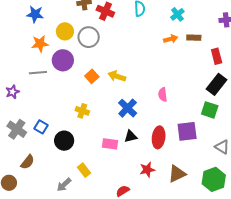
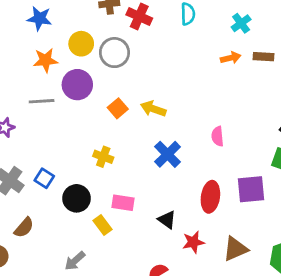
black triangle: (131, 136) -> (167, 220), moved, turned 48
pink rectangle: (110, 144) -> (123, 203), moved
yellow rectangle: (84, 170) -> (102, 225), moved

